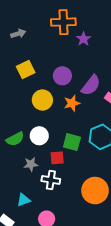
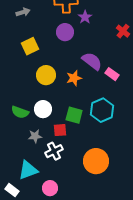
purple circle: (62, 76) -> (65, 32), moved
purple semicircle: (91, 85) -> (92, 61), turned -90
green semicircle: (15, 139) -> (20, 112), turned 48
white cross: (51, 180) -> (54, 151), turned -36
cyan triangle: (23, 200) -> (28, 170), size x1.5

